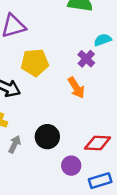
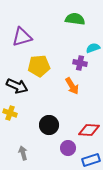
purple cross: (86, 59) -> (80, 63), turned -32
gray arrow: (15, 144) -> (23, 153), moved, turned -40

